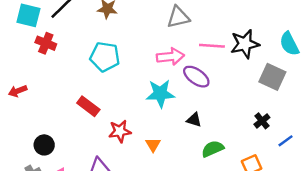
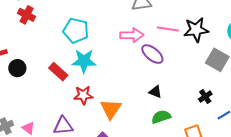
cyan star: (160, 94) -> (84, 61), moved
black triangle: (194, 120) -> (155, 92), moved
black circle: (44, 145) -> (17, 68), moved
orange triangle: (153, 145) -> (111, 109), size x1.6

